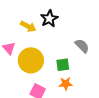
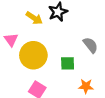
orange star: (66, 84) -> (86, 86), moved

